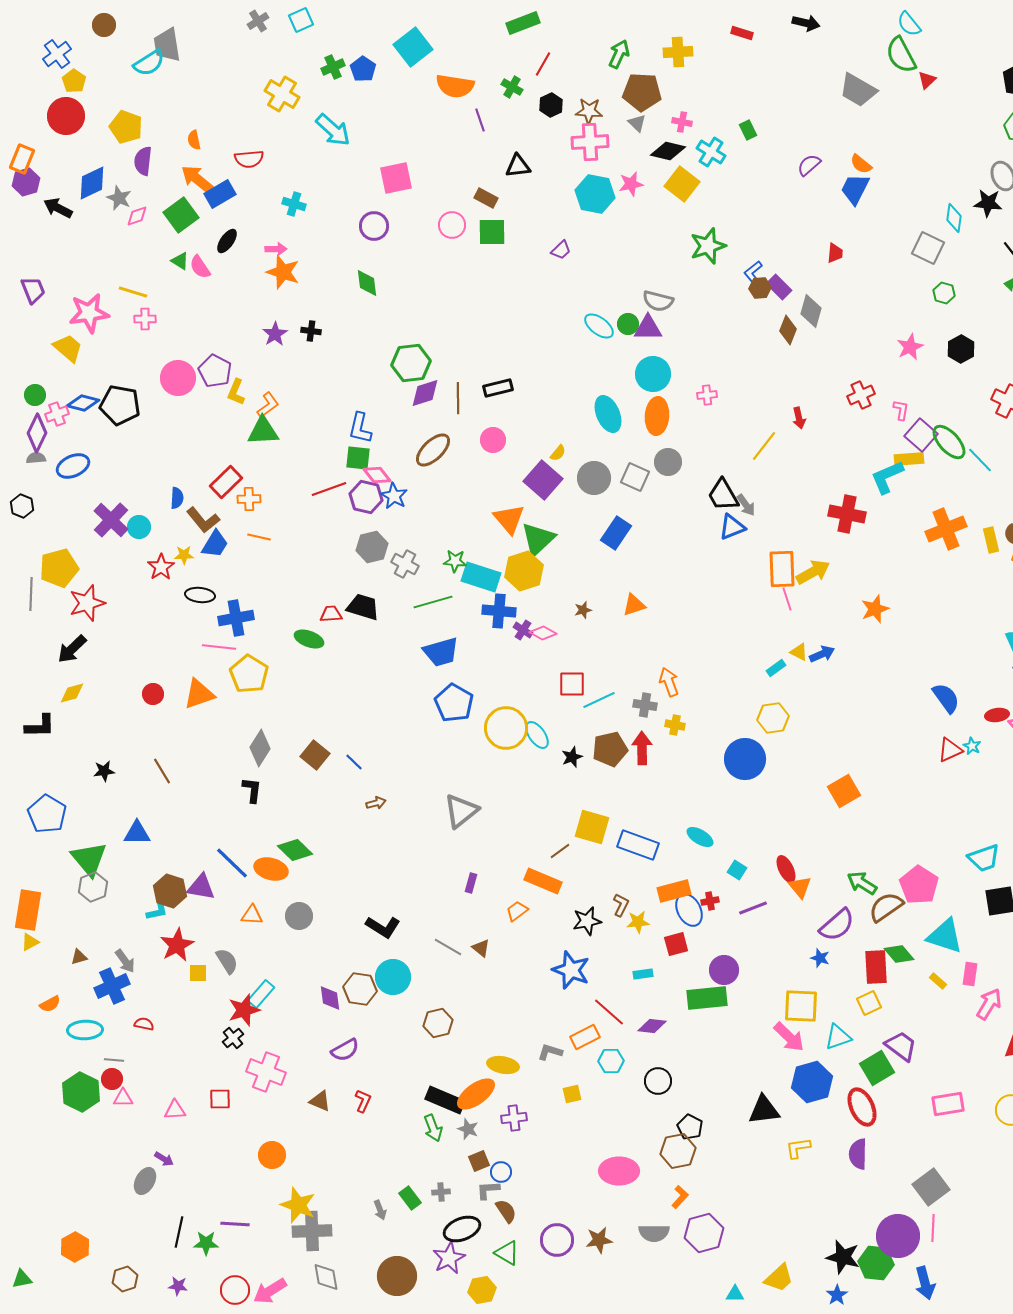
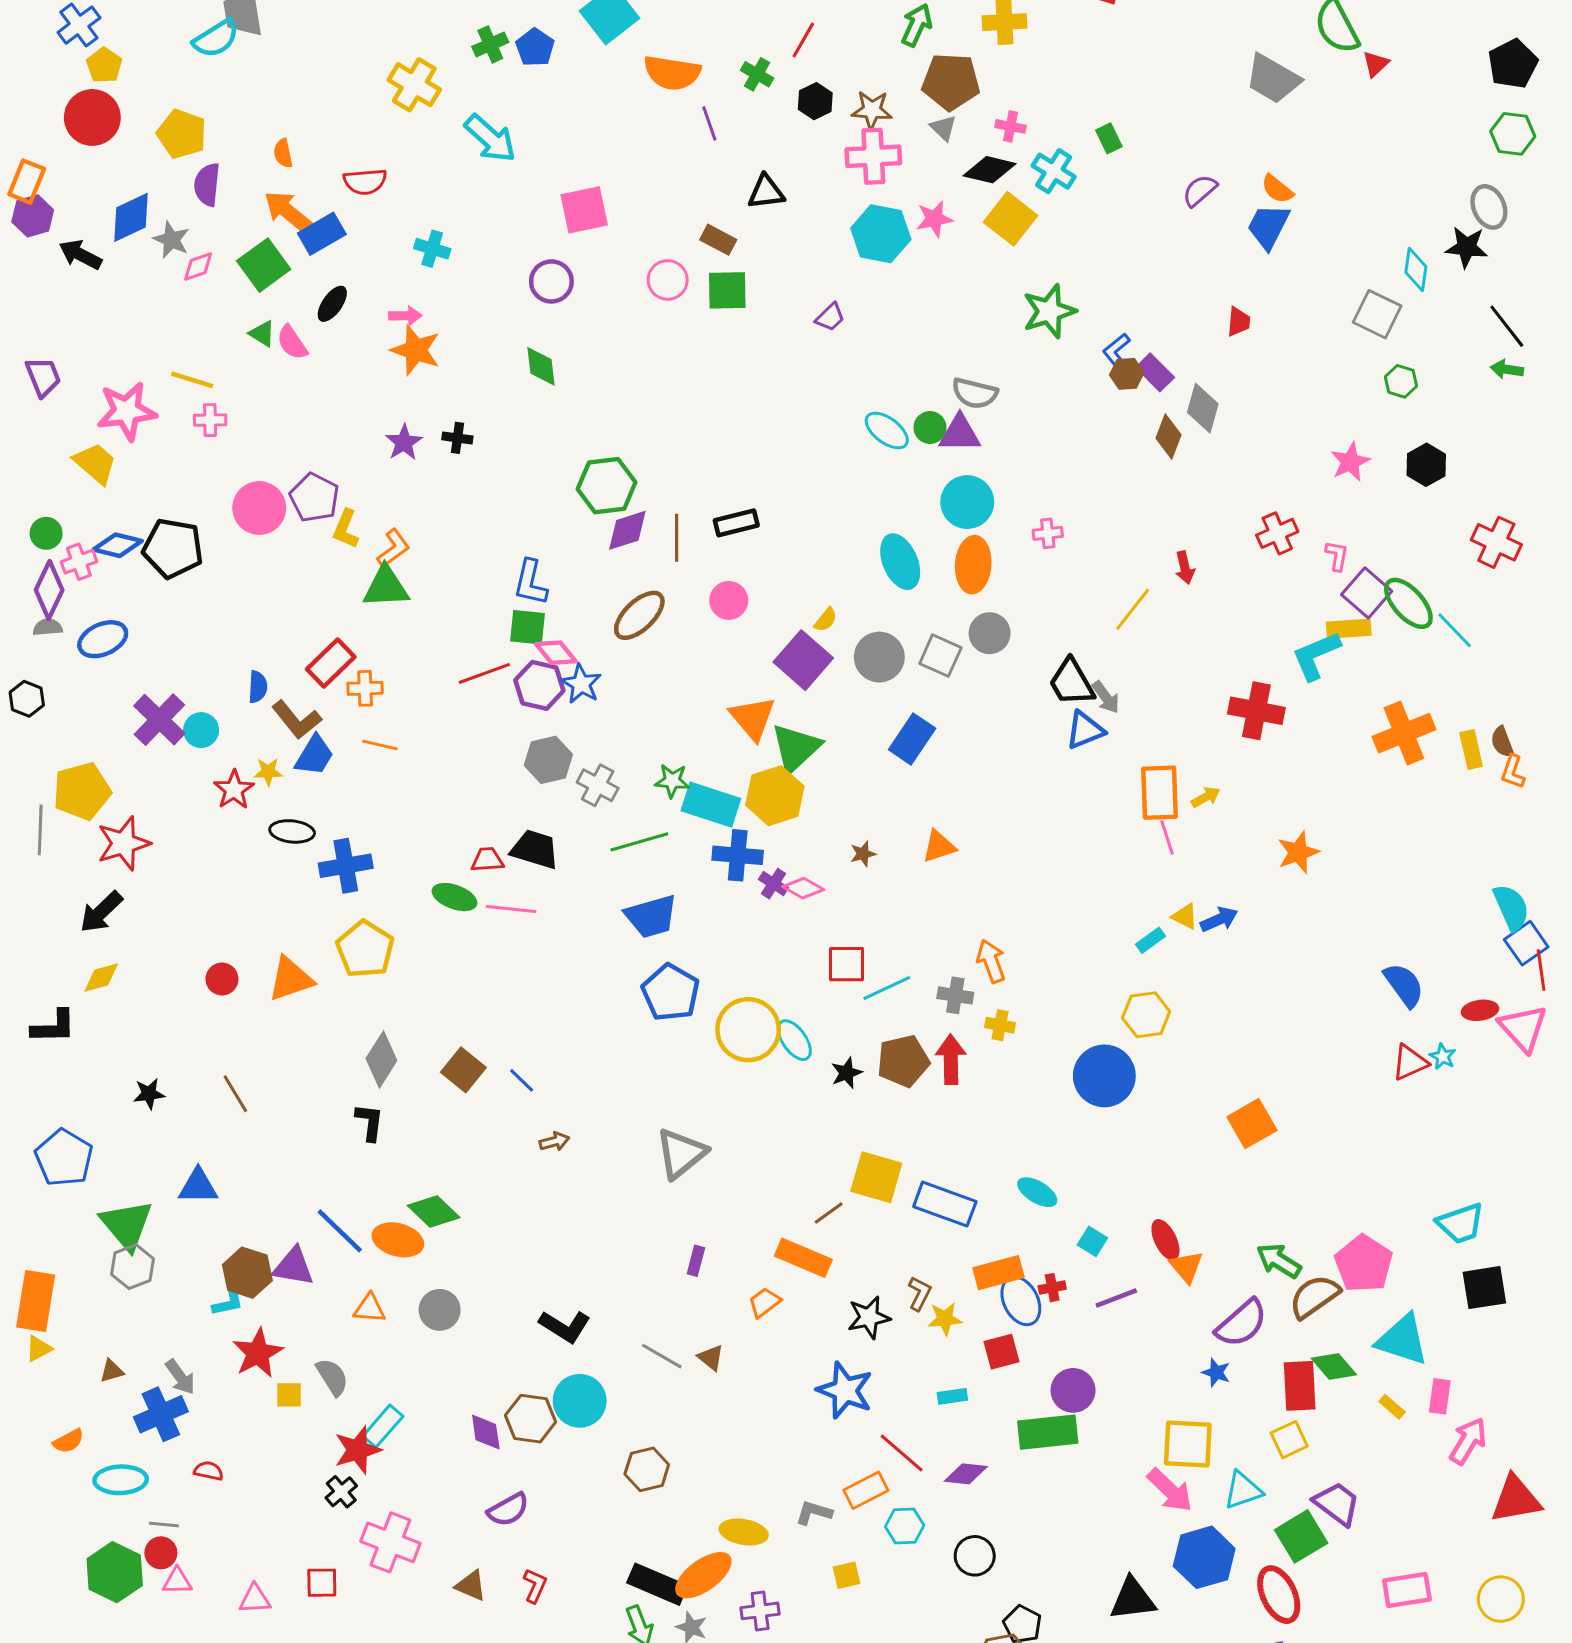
yellow arrow: (813, 572) -> (1206, 797), size x0.6
pink line: (219, 647) -> (511, 909), moved

